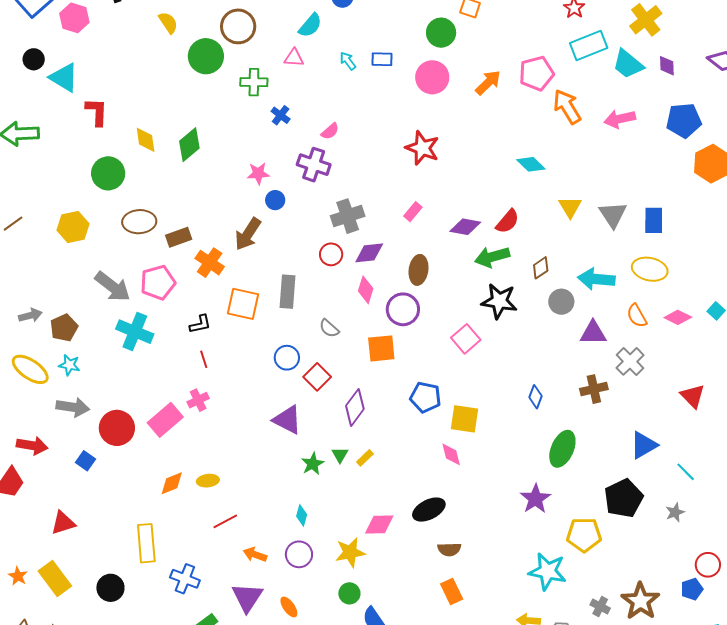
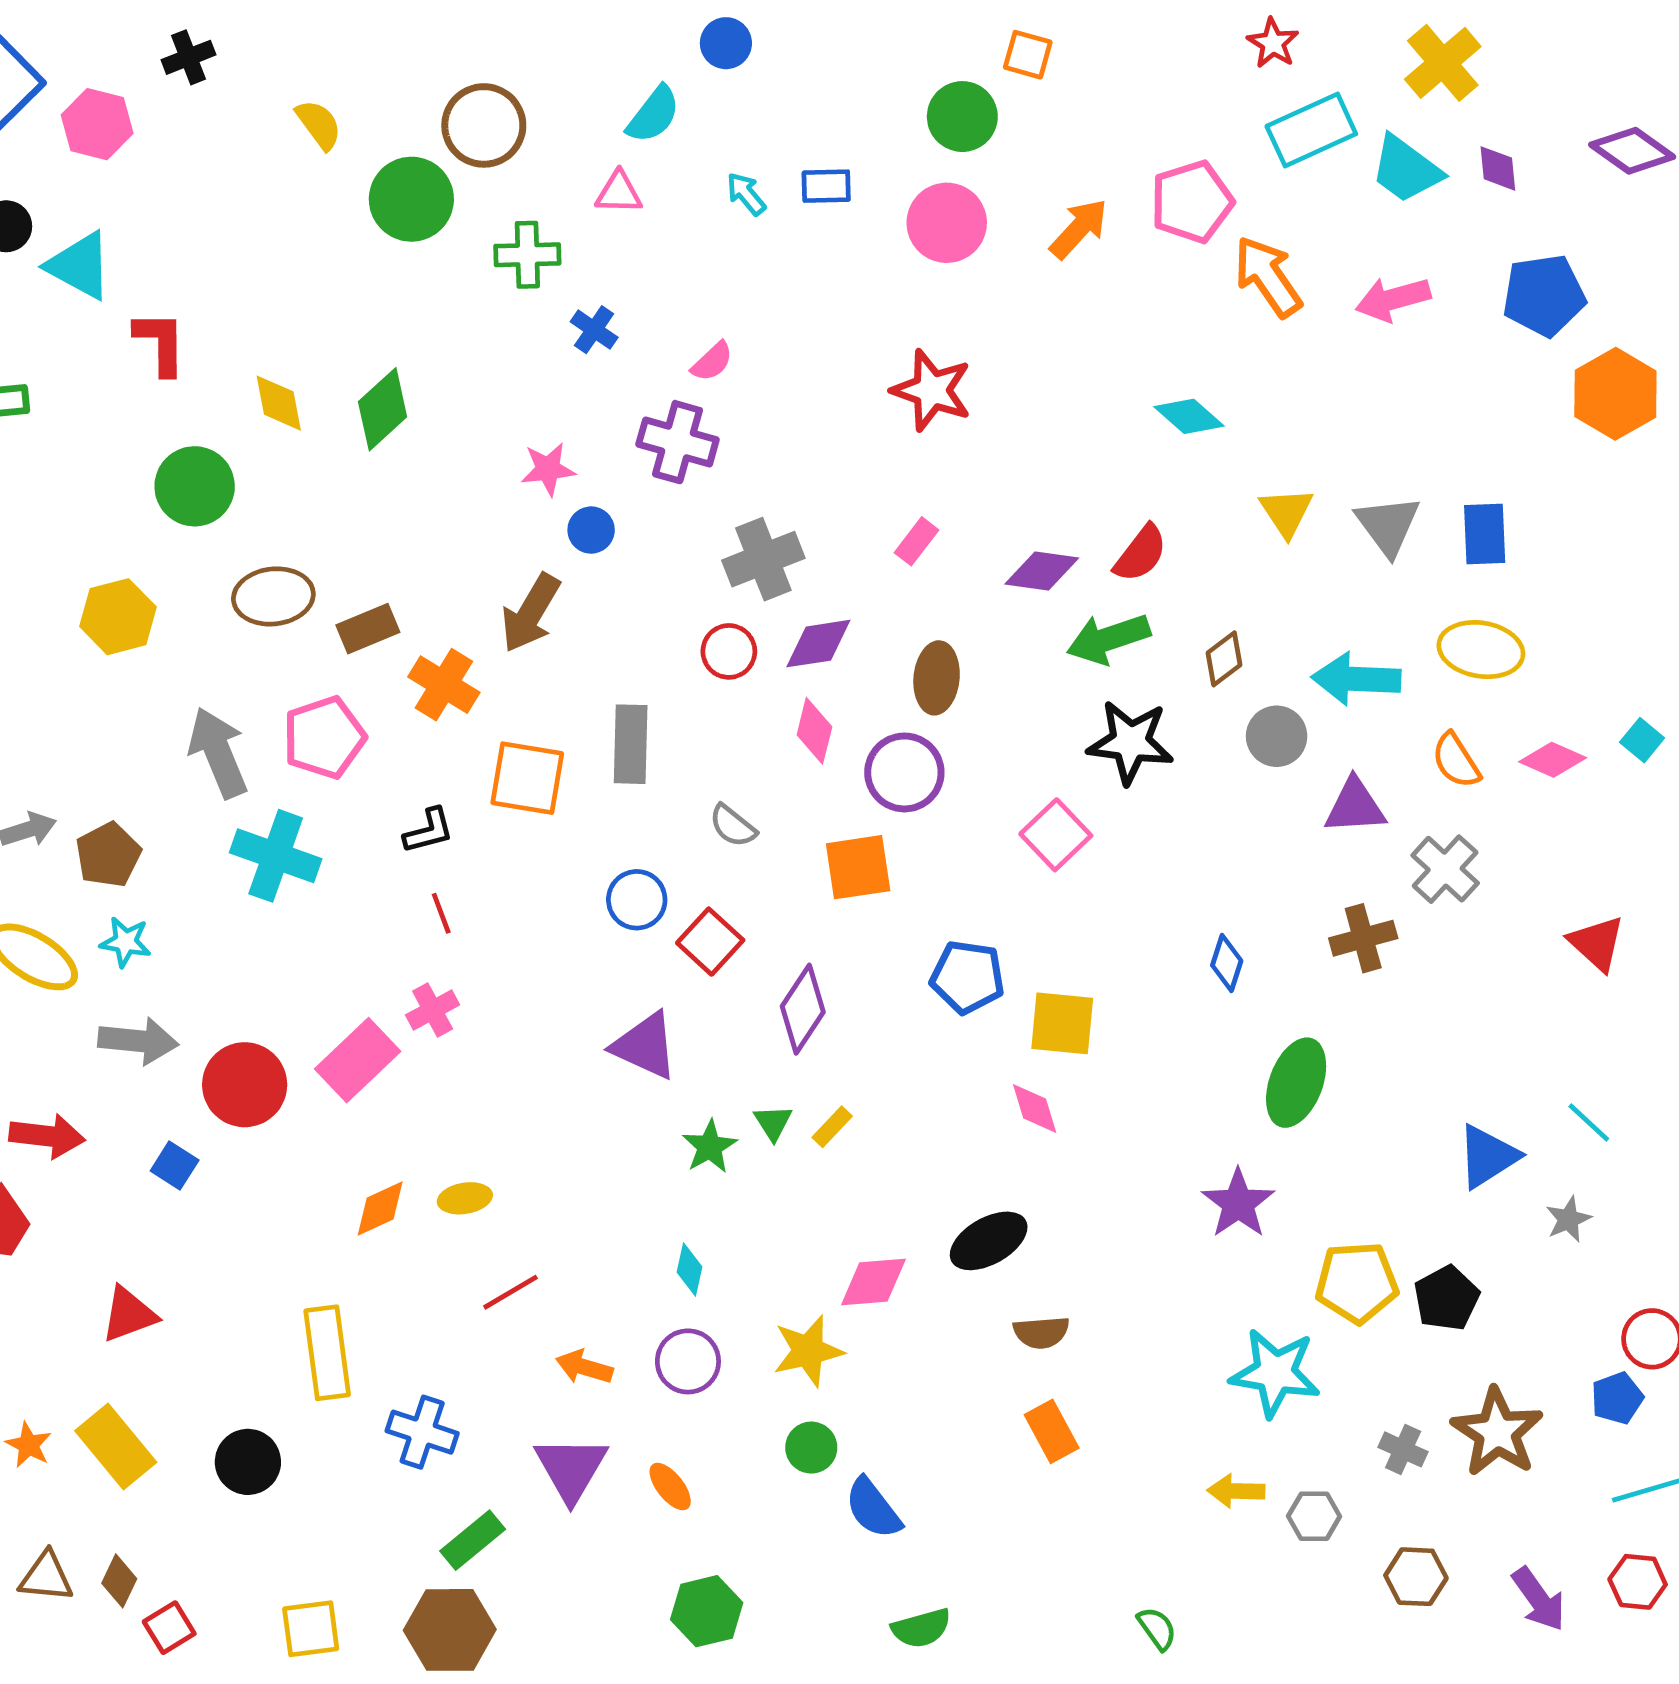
gray arrow: (113, 287) -> (218, 753), turned -147
blue triangle: (644, 445) -> (1488, 1156), moved
black pentagon: (624, 498) -> (1447, 1298), moved, size x0.7

